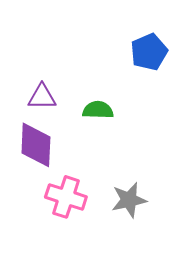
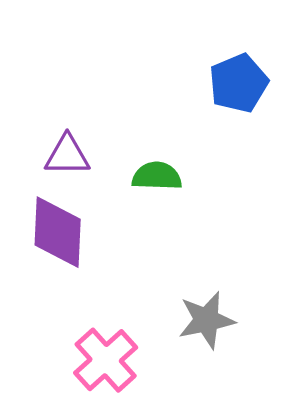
pink cross: (66, 197) -> (106, 360), moved, turned 30

